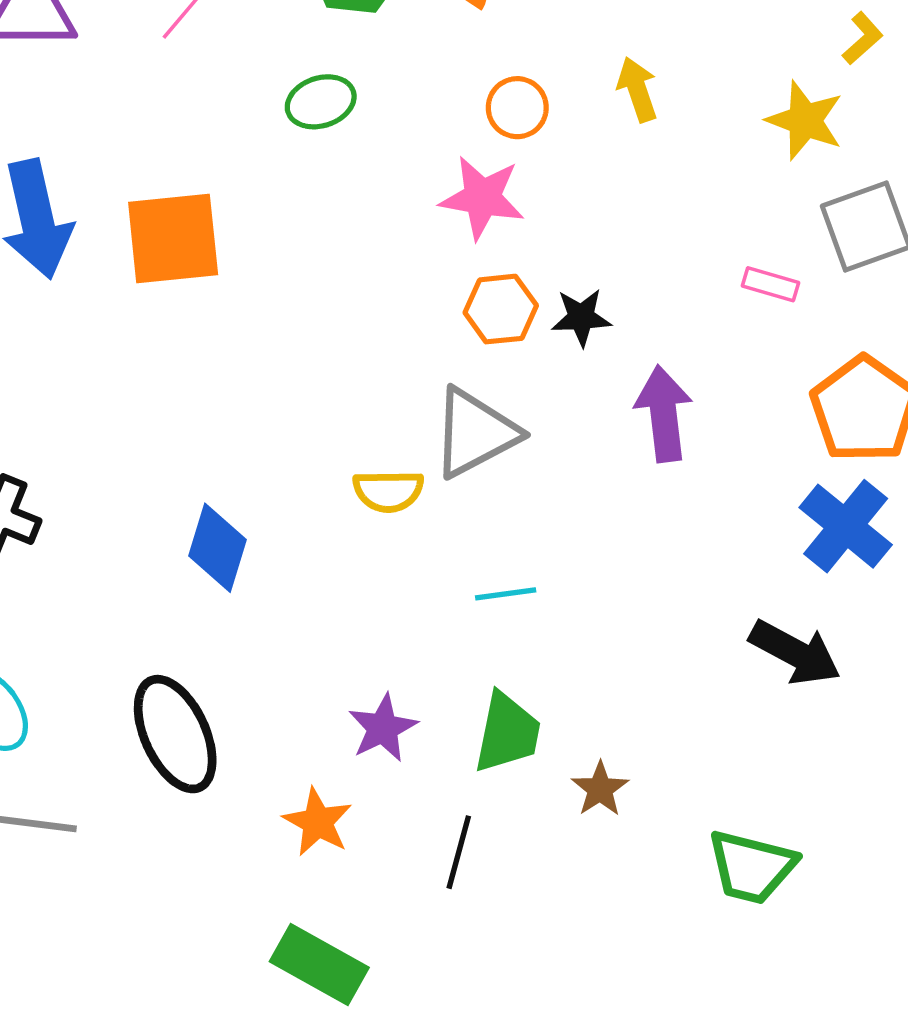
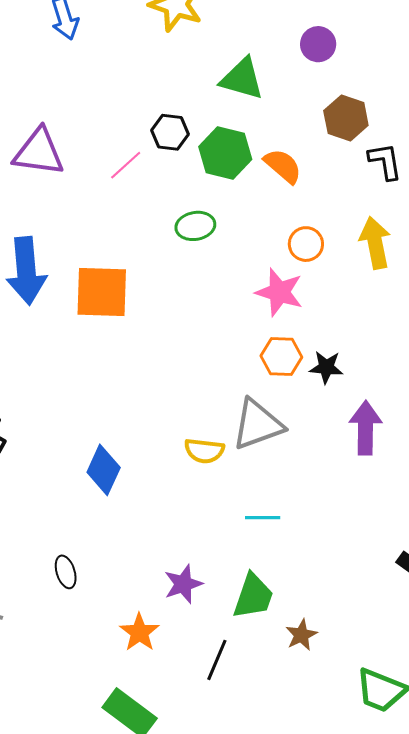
yellow arrow: (637, 89) -> (375, 243), size x1.4
black ellipse: (175, 734) -> (66, 572), size x0.5

